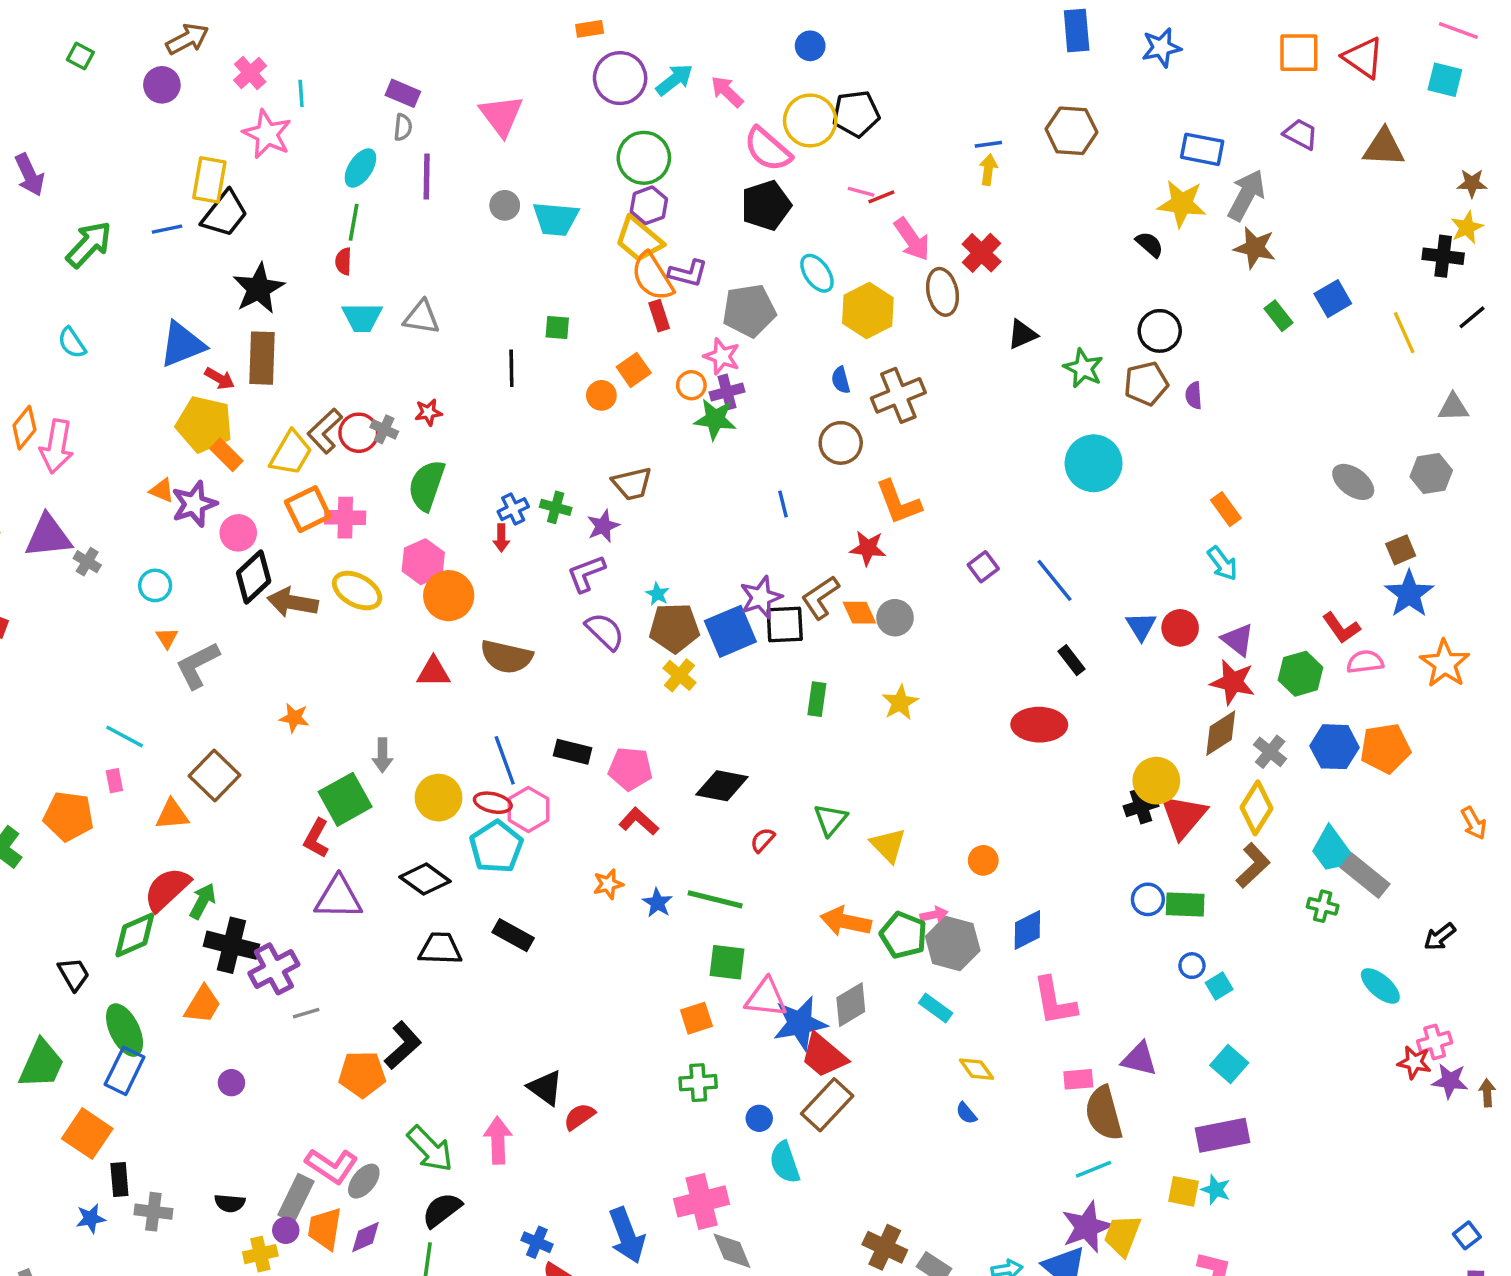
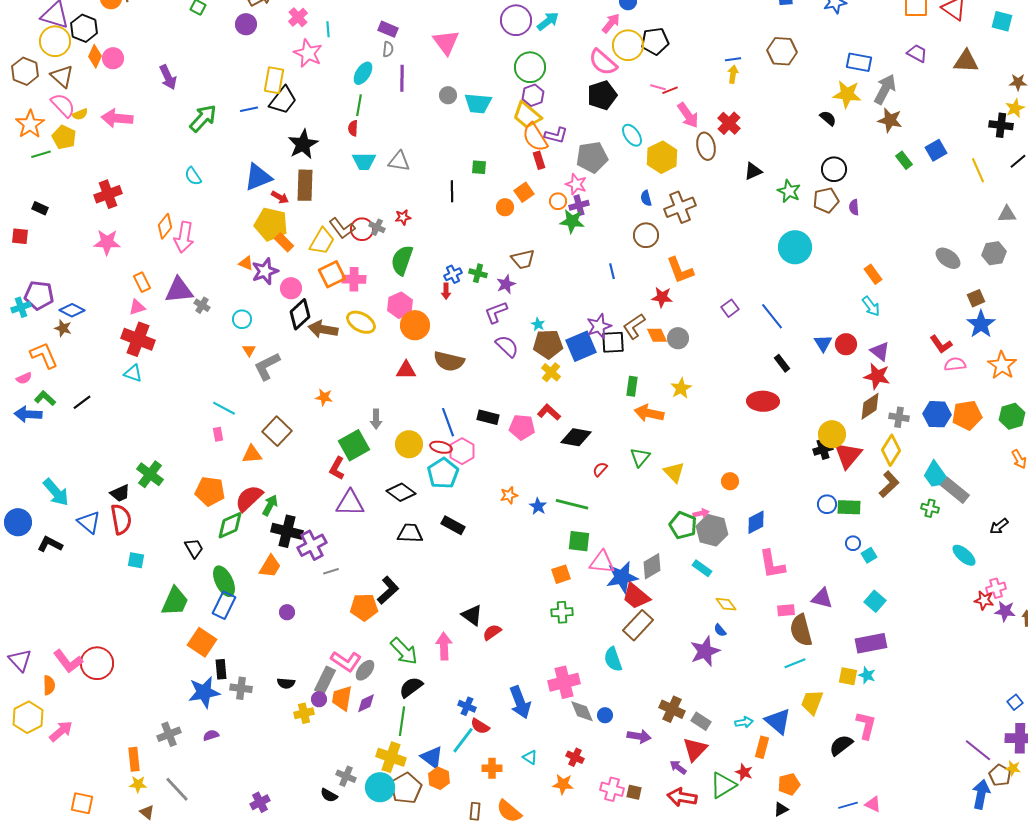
pink arrow: (727, 92) -> (611, 23), moved, turned 85
brown L-shape: (325, 431) -> (342, 228), turned -84
green hexagon: (1301, 674) -> (1012, 416), moved
gray cross: (1270, 752) -> (899, 417), turned -30
orange pentagon: (69, 816) -> (210, 491), moved
red L-shape: (639, 821) -> (549, 412), moved
orange arrow: (846, 921) -> (649, 413), moved
blue circle: (759, 1118) -> (605, 715), moved
blue star: (91, 1218) -> (204, 692), size x1.8
purple star: (1087, 1227) -> (705, 651), moved

